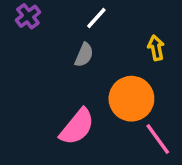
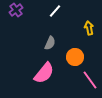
gray semicircle: (84, 55) -> (50, 43), moved
orange circle: (131, 99) -> (75, 57), size x0.7

